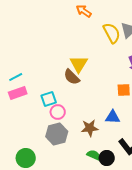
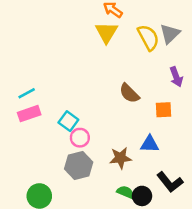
yellow triangle: (79, 64) -> (106, 32), moved
brown semicircle: (72, 77) -> (129, 93), moved
cyan square: (49, 99) -> (68, 121), turned -35

